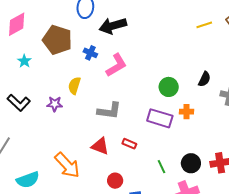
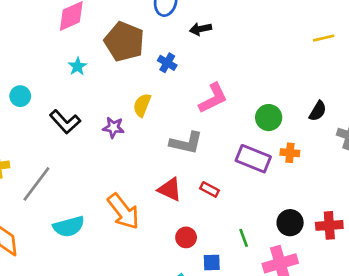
black arrow: (113, 26) -> (201, 29), size x0.6
pink L-shape: (116, 65) -> (213, 98), moved
green line: (162, 167) -> (244, 238), moved

